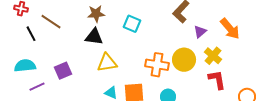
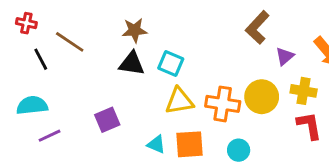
cyan square: (132, 24) -> (171, 64), moved
yellow cross: (213, 56) -> (304, 91), turned -30
yellow triangle: (107, 63) -> (179, 101), moved
purple square: (63, 71) -> (107, 120), moved

